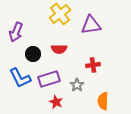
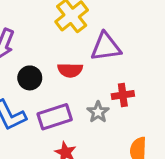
purple triangle: (91, 25) -> (106, 47), moved
gray star: (77, 85) -> (98, 112), moved

